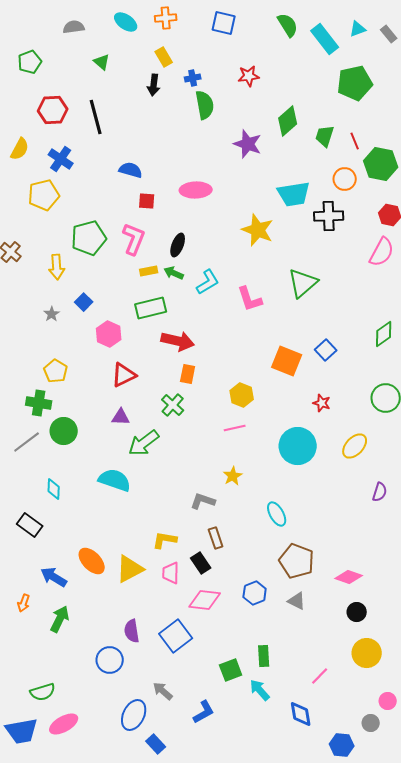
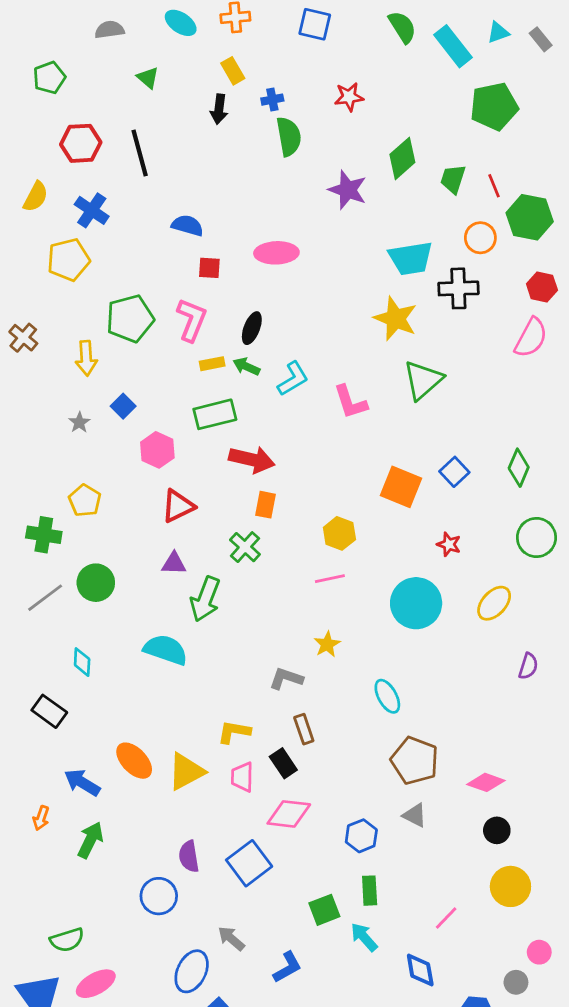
yellow star: (258, 230) -> (396, 319), moved
green diamond: (384, 334) -> (519, 468), moved, turned -32
green cross: (39, 403) -> (44, 535), moved
green arrow: (144, 443) -> (205, 599), turned -32
blue hexagon: (255, 593) -> (361, 836), moved

